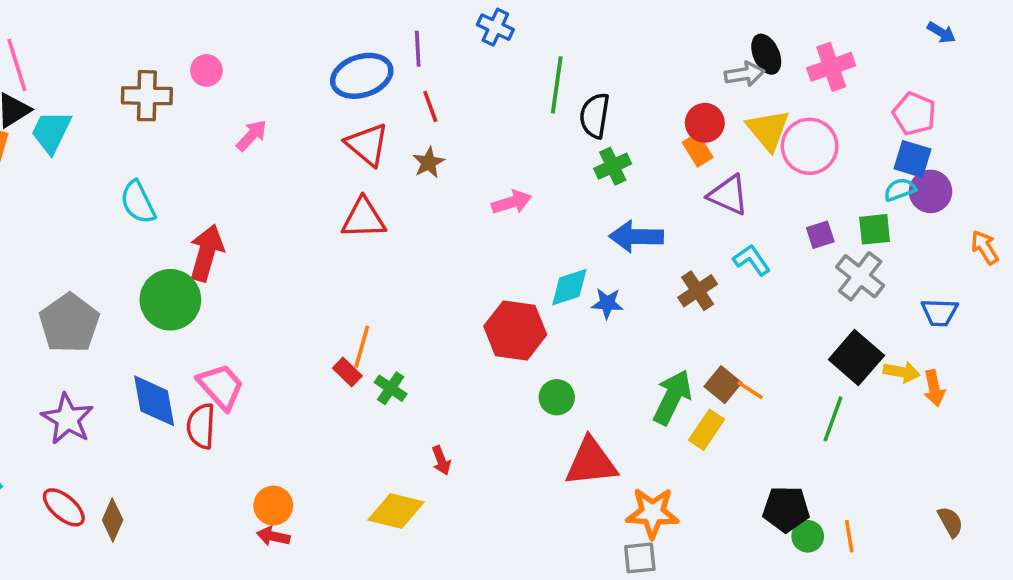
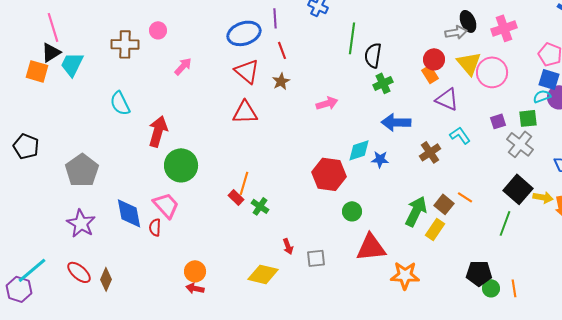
green circle: (170, 300) -> (181, 165), moved
orange line: (750, 390) -> (465, 197), moved
red semicircle: (201, 426) -> (155, 227), size x0.7
gray square: (640, 558) -> (316, 258), moved

